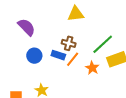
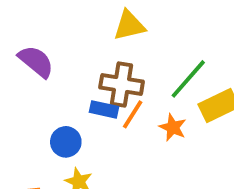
brown cross: (69, 43) -> (122, 84), size x1.5
blue circle: (34, 56) -> (66, 142), moved

